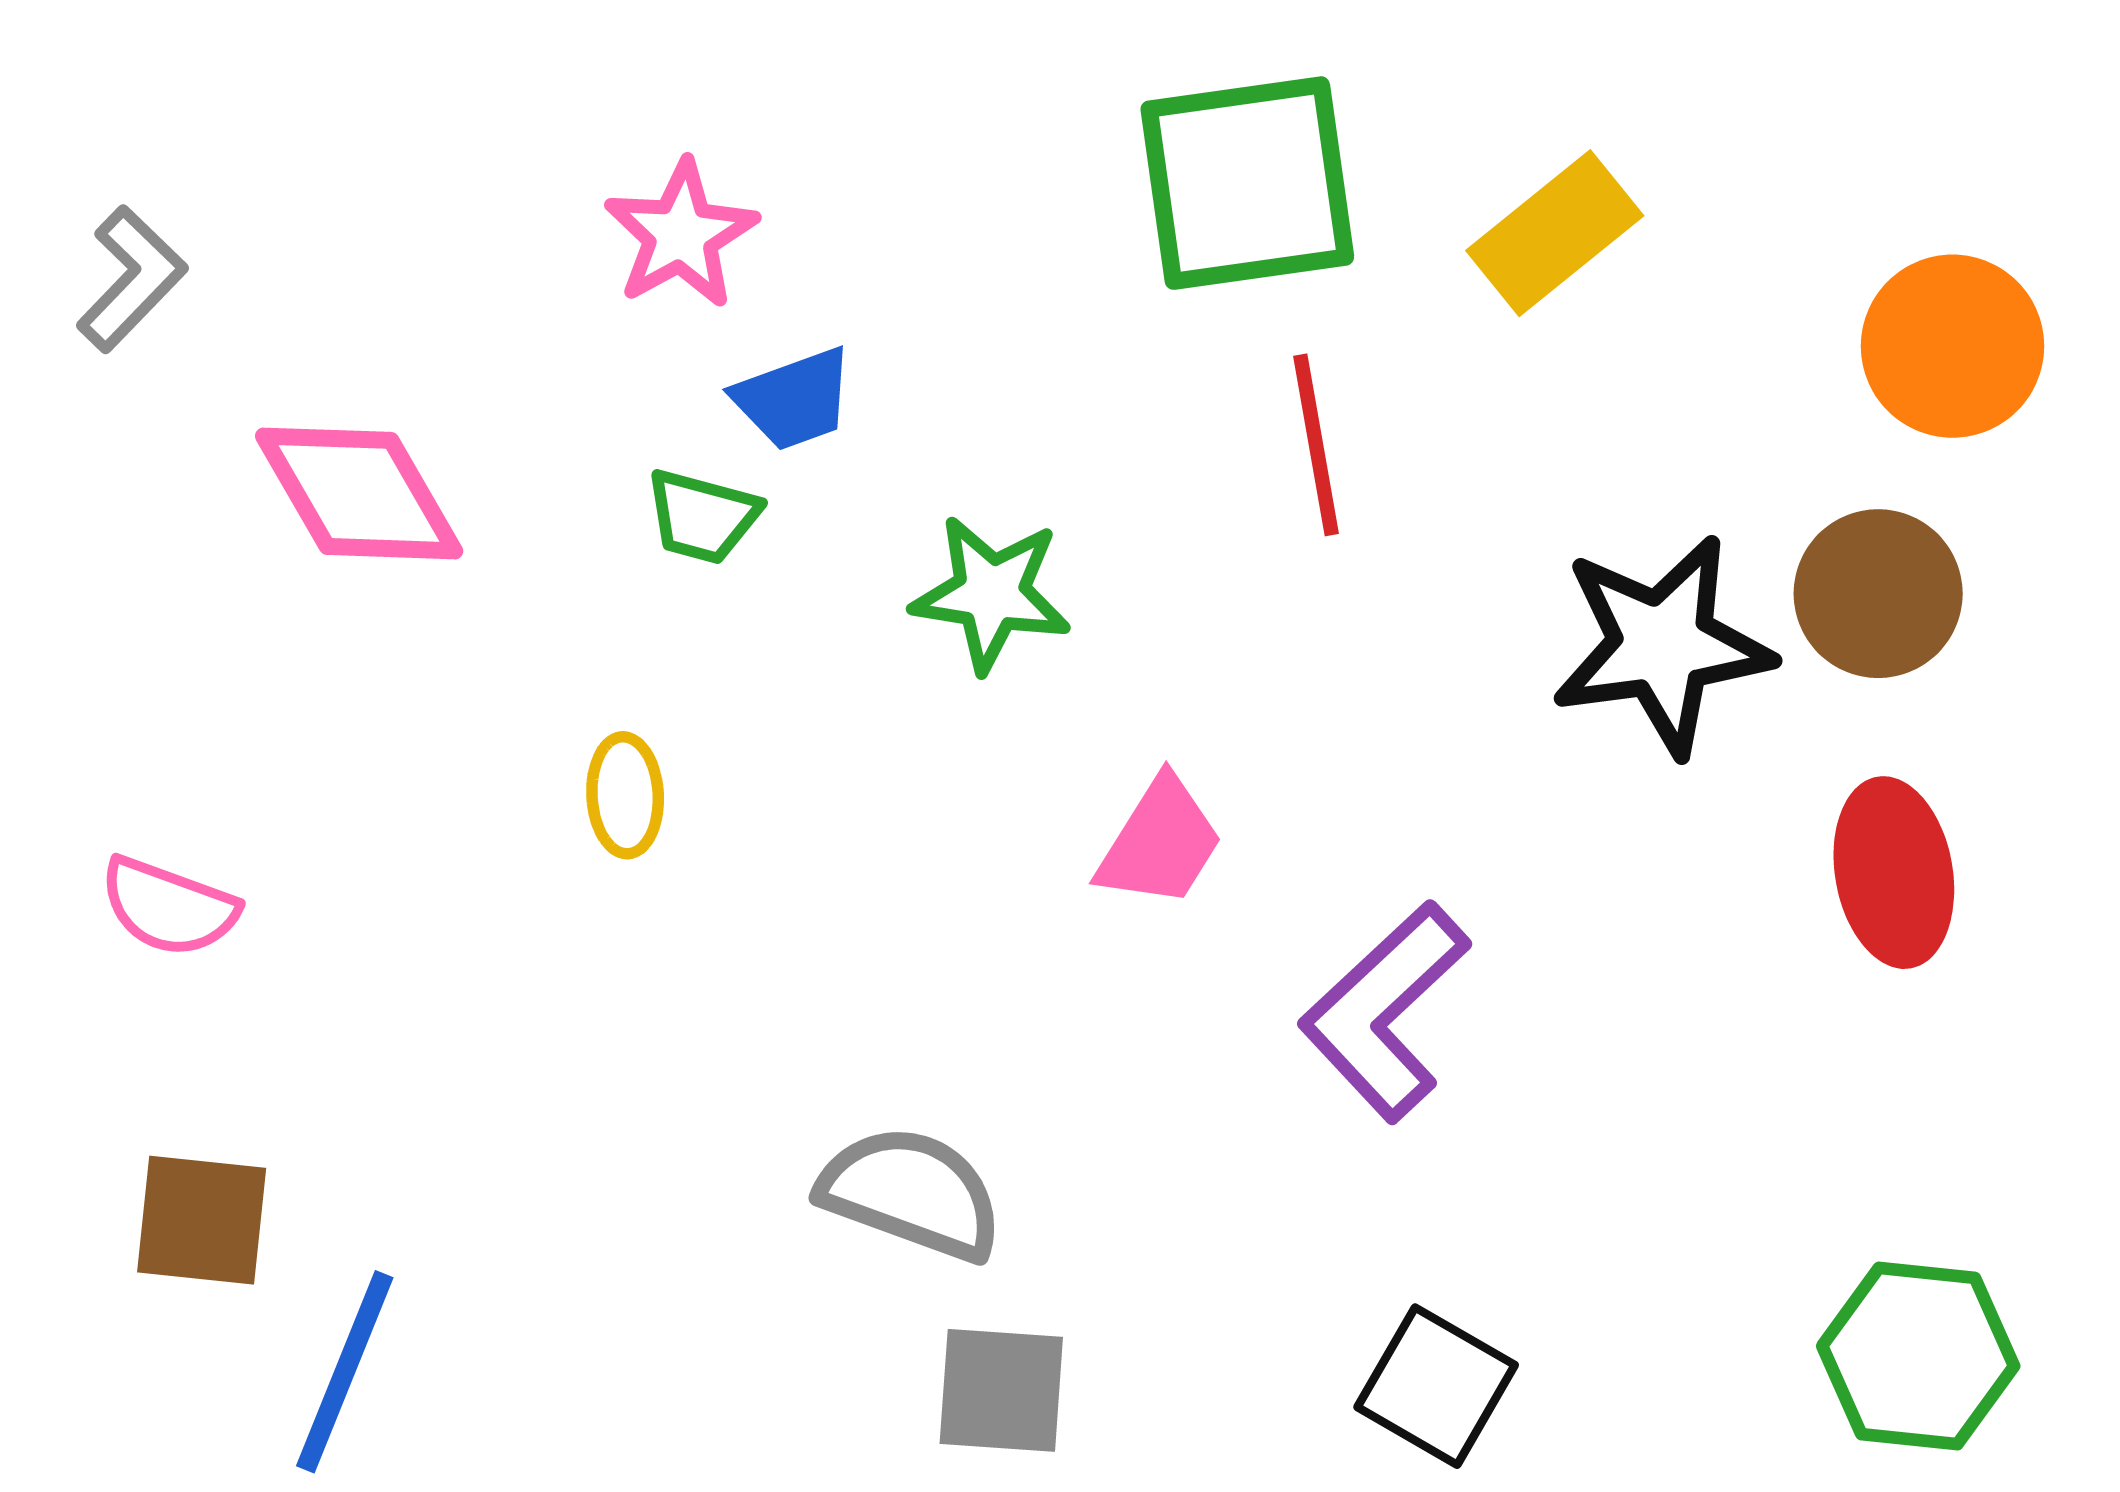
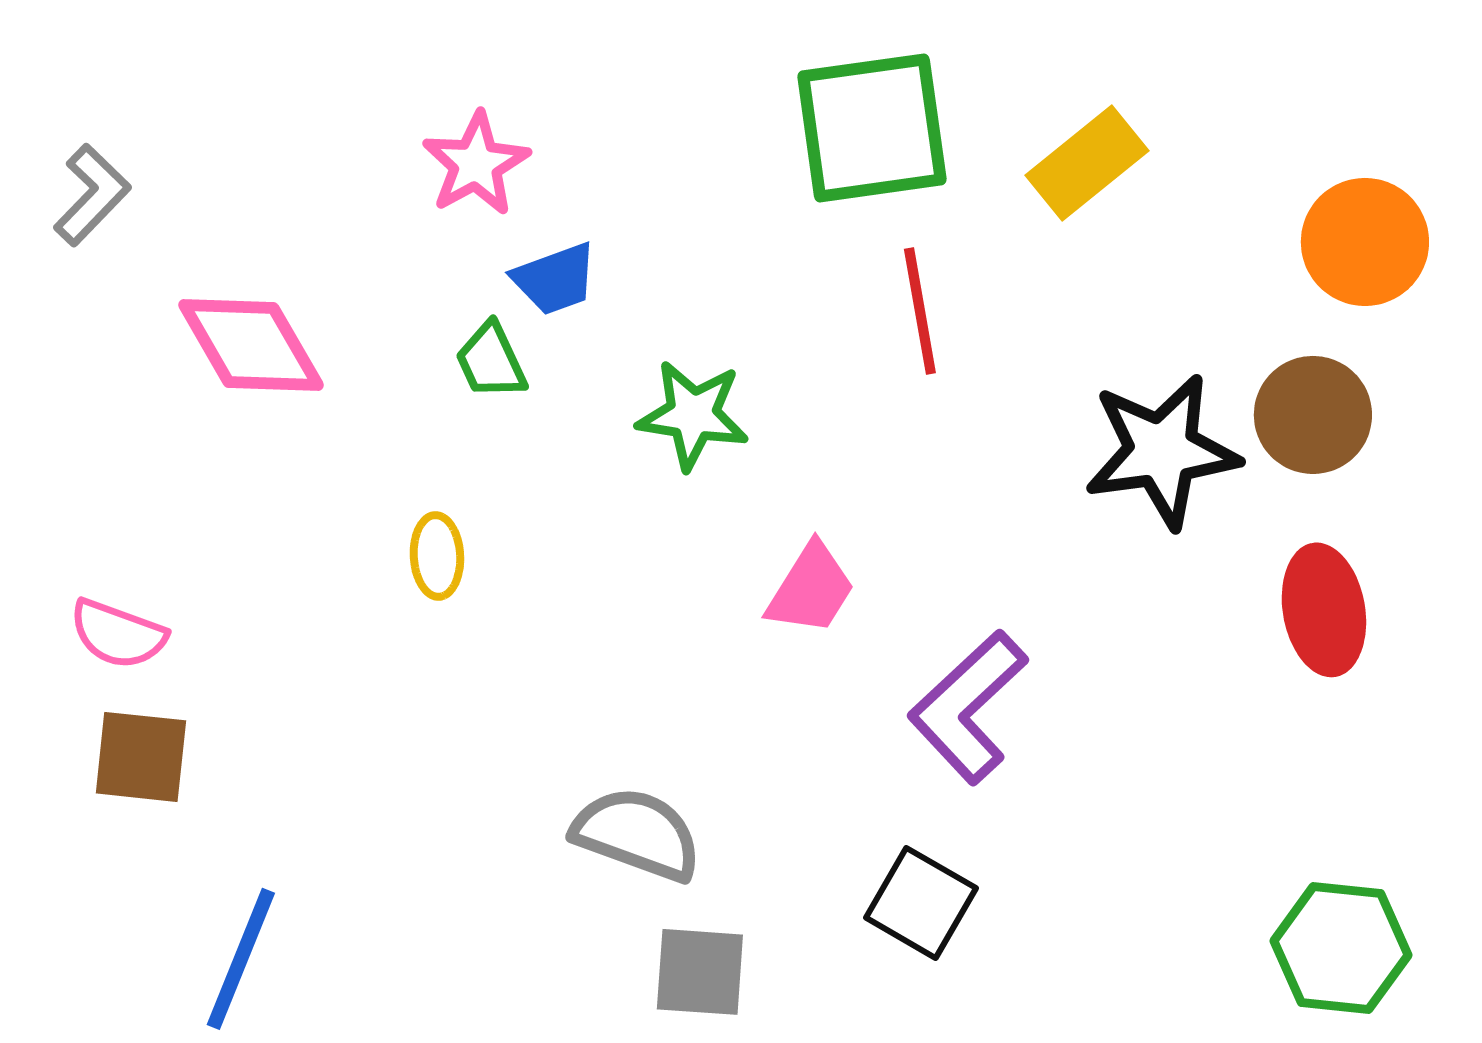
green trapezoid: (702, 516) -> (491, 361), turned 50
brown square: (202, 1220) -> (141, 757), moved
black square: (1436, 1386) -> (921, 903), moved

